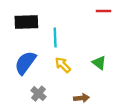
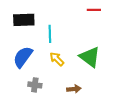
green triangle: (99, 63) -> (90, 57), size x1.6
gray cross: (39, 94) -> (35, 85), turned -32

